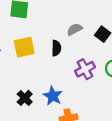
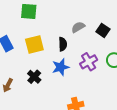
blue star: (53, 96) -> (61, 67), moved, turned 30
black cross: (25, 98) -> (34, 77), moved

